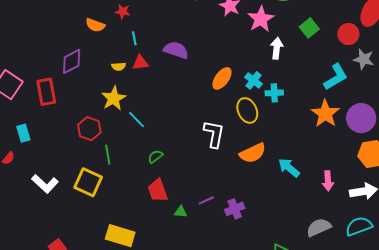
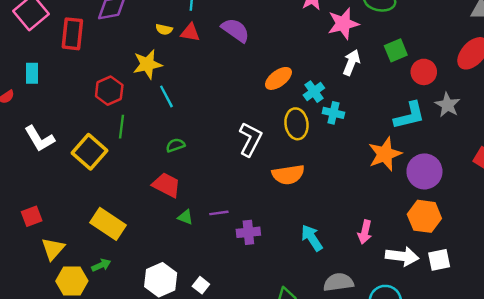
red circle: (348, 34) -> (424, 72), moved
cyan arrow: (289, 168) -> (312, 238), moved
red trapezoid: (158, 190) -> (166, 185), turned 120

